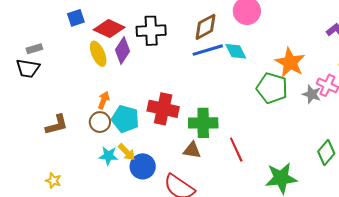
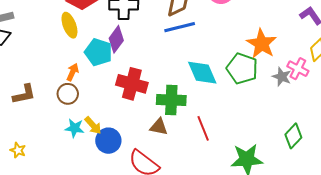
purple diamond: (122, 51) -> (116, 39), moved
cyan diamond: (236, 51) -> (202, 73), moved, size x1.4
cyan pentagon: (125, 119) -> (98, 52), moved

